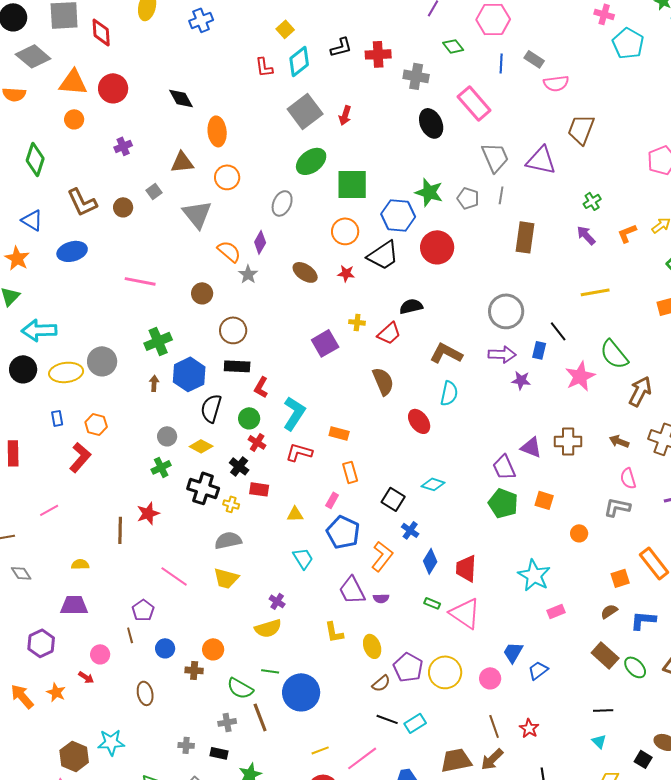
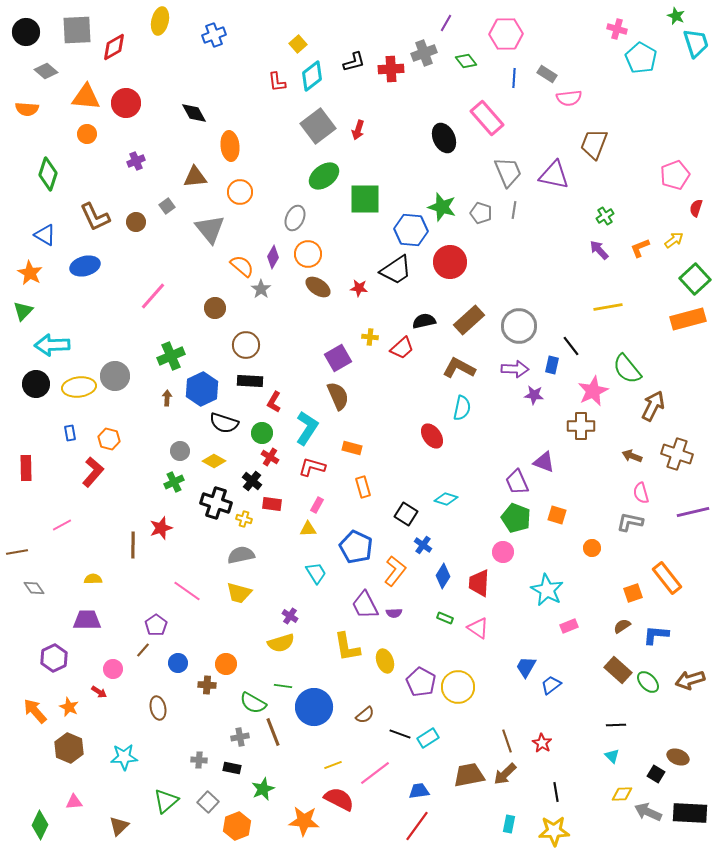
red diamond: (101, 32) -> (114, 47), turned 64
gray diamond: (33, 56) -> (46, 71), size x0.7
gray cross: (416, 76) -> (424, 53), moved, turned -30
orange circle: (345, 231) -> (308, 254), moved
brown rectangle: (525, 237) -> (469, 320), moved, turned 40
pink line: (140, 281) -> (153, 296), turned -60
brown semicircle: (383, 381) -> (338, 396), moved
black semicircle: (211, 408) -> (224, 423), turned -88
brown cross: (568, 441) -> (581, 426), moved
pink rectangle: (332, 500) -> (317, 505), moved
pink triangle: (465, 613) -> (478, 628), size x0.7
yellow L-shape: (334, 632) -> (347, 647), size x1.4
brown line: (130, 635) -> (143, 650), turned 56
pink circle: (490, 678) -> (503, 552), moved
brown semicircle: (381, 683) -> (365, 715), moved
brown hexagon: (74, 756) -> (69, 748), moved

